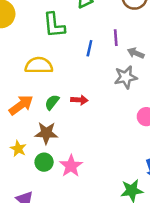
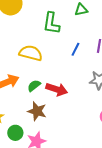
red arrow: (79, 100) -> (57, 89), size x1.5
brown star: (46, 133) -> (37, 111), moved

